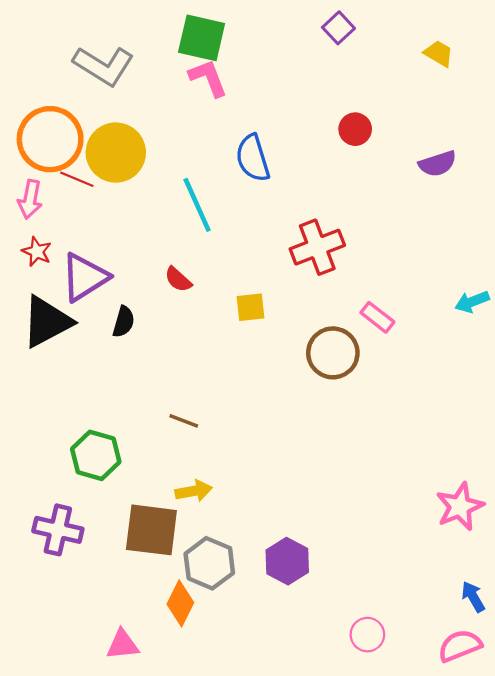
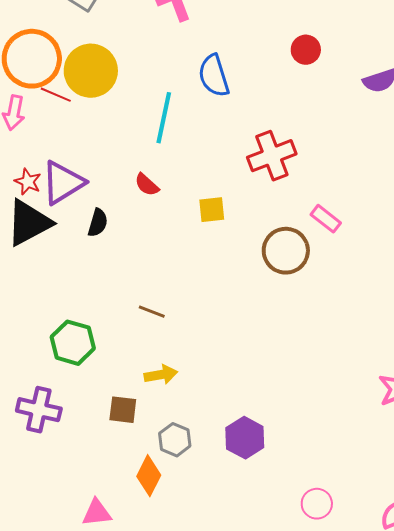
cyan line: (197, 205) -> (164, 118), turned 36
red star: (37, 252) -> (28, 182), moved
brown square: (151, 530) -> (123, 410), size x0.6
gray hexagon: (209, 563) -> (175, 440), size x0.7

